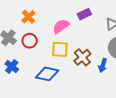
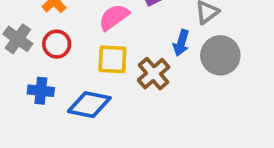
blue arrow: (103, 65) -> (181, 43), moved
blue cross: (12, 67) -> (41, 91), moved, turned -32

